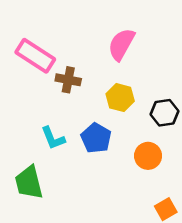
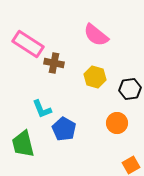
pink semicircle: (121, 44) -> (96, 35), turned -80
blue pentagon: (96, 138) -> (64, 129), moved

